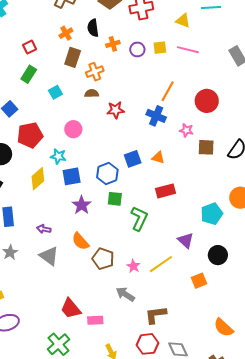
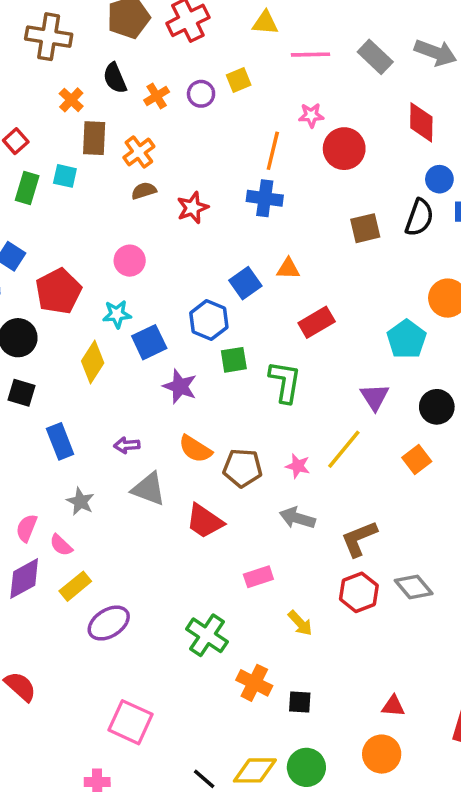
pink line: (188, 50) -> (310, 55), moved
cyan square: (55, 92) -> (65, 176), moved, turned -32
pink star: (186, 130) -> (311, 115), moved
purple triangle: (186, 240) -> (375, 397), turned 30
red trapezoid: (71, 309) -> (205, 521), moved

